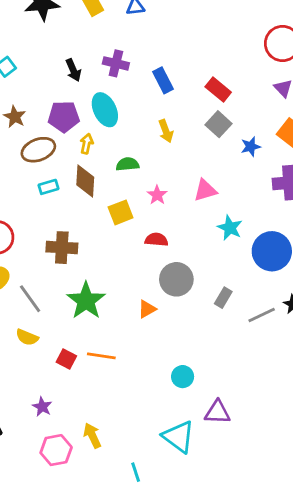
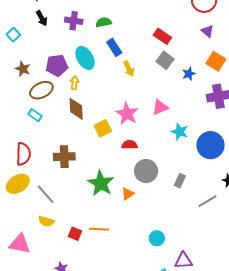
purple cross: (116, 63) -> (74, 21), moved
black arrow: (73, 70) -> (42, 18), moved
blue rectangle: (163, 80) -> (114, 47), moved
green semicircle: (128, 164) -> (104, 22), moved
cyan rectangle: (49, 187) -> (35, 115), moved, turned 56
pink star: (157, 195) -> (127, 114), size x1.6
green star: (86, 301) -> (101, 183), moved
gray line: (262, 315) -> (208, 201), moved

